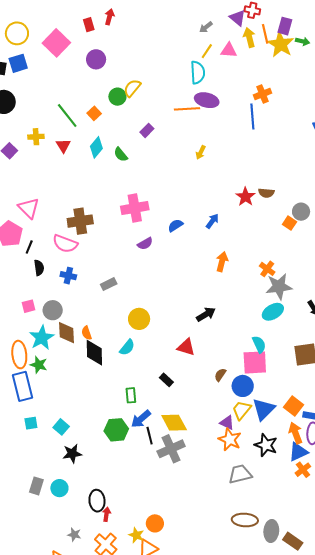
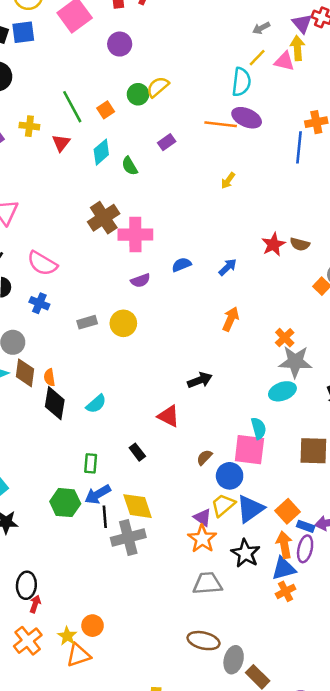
yellow arrow: (249, 37) -> (297, 48), moved
brown cross: (80, 221) -> (104, 218), moved, turned -35
yellow circle: (139, 319) -> (123, 323), moved

